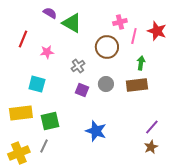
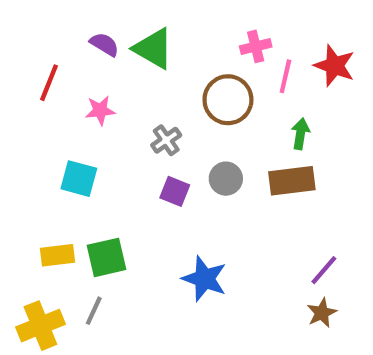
purple semicircle: (50, 13) -> (104, 44), moved
yellow rectangle: (21, 113) -> (58, 255), moved, size x0.7

